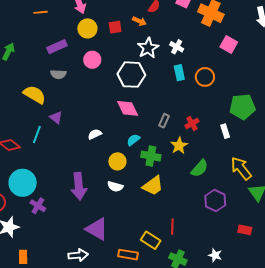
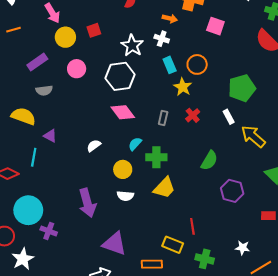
orange arrow: (139, 21) -> (170, 18), moved
yellow star: (179, 146) -> (183, 87), moved
yellow arrow: (241, 168) -> (253, 136), moved

